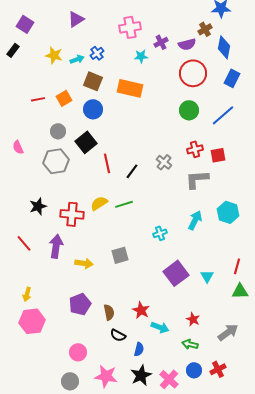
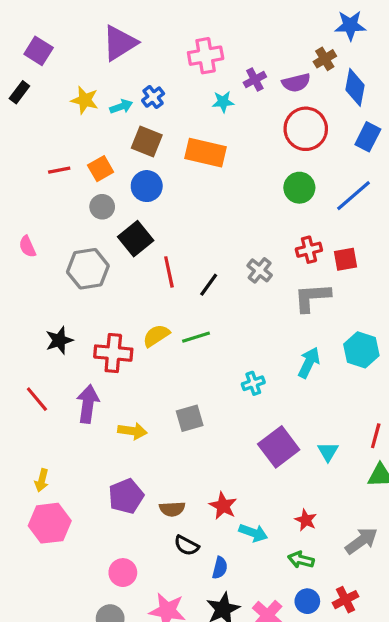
purple triangle: (76, 19) -> (120, 43), size x1.4
gray circle: (58, 131) -> (102, 207), moved
brown semicircle: (109, 312) -> (172, 509), turned 98

